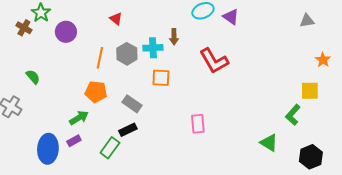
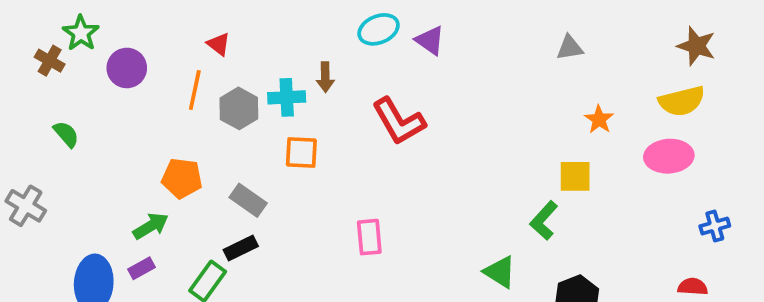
orange line: (100, 58) -> (195, 90), moved
green semicircle: (33, 77) -> (66, 134), moved

